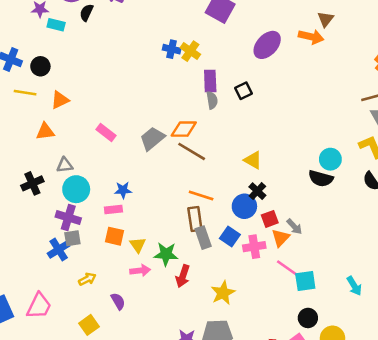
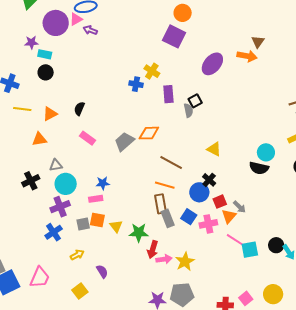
black semicircle: (86, 13) -> (79, 109), moved
blue cross: (172, 49) -> (136, 84), moved
black circle: (40, 66) -> (46, 72), moved
gray semicircle: (212, 100) -> (188, 110), moved
brown line: (192, 151) -> (171, 162), moved
yellow triangle: (253, 160) -> (214, 149), moved
purple cross: (68, 218) -> (60, 207), turned -36
gray square: (72, 238) -> (83, 224), moved
pink arrow: (140, 271) -> (164, 259), moved
black circle: (308, 318) -> (276, 245), moved

